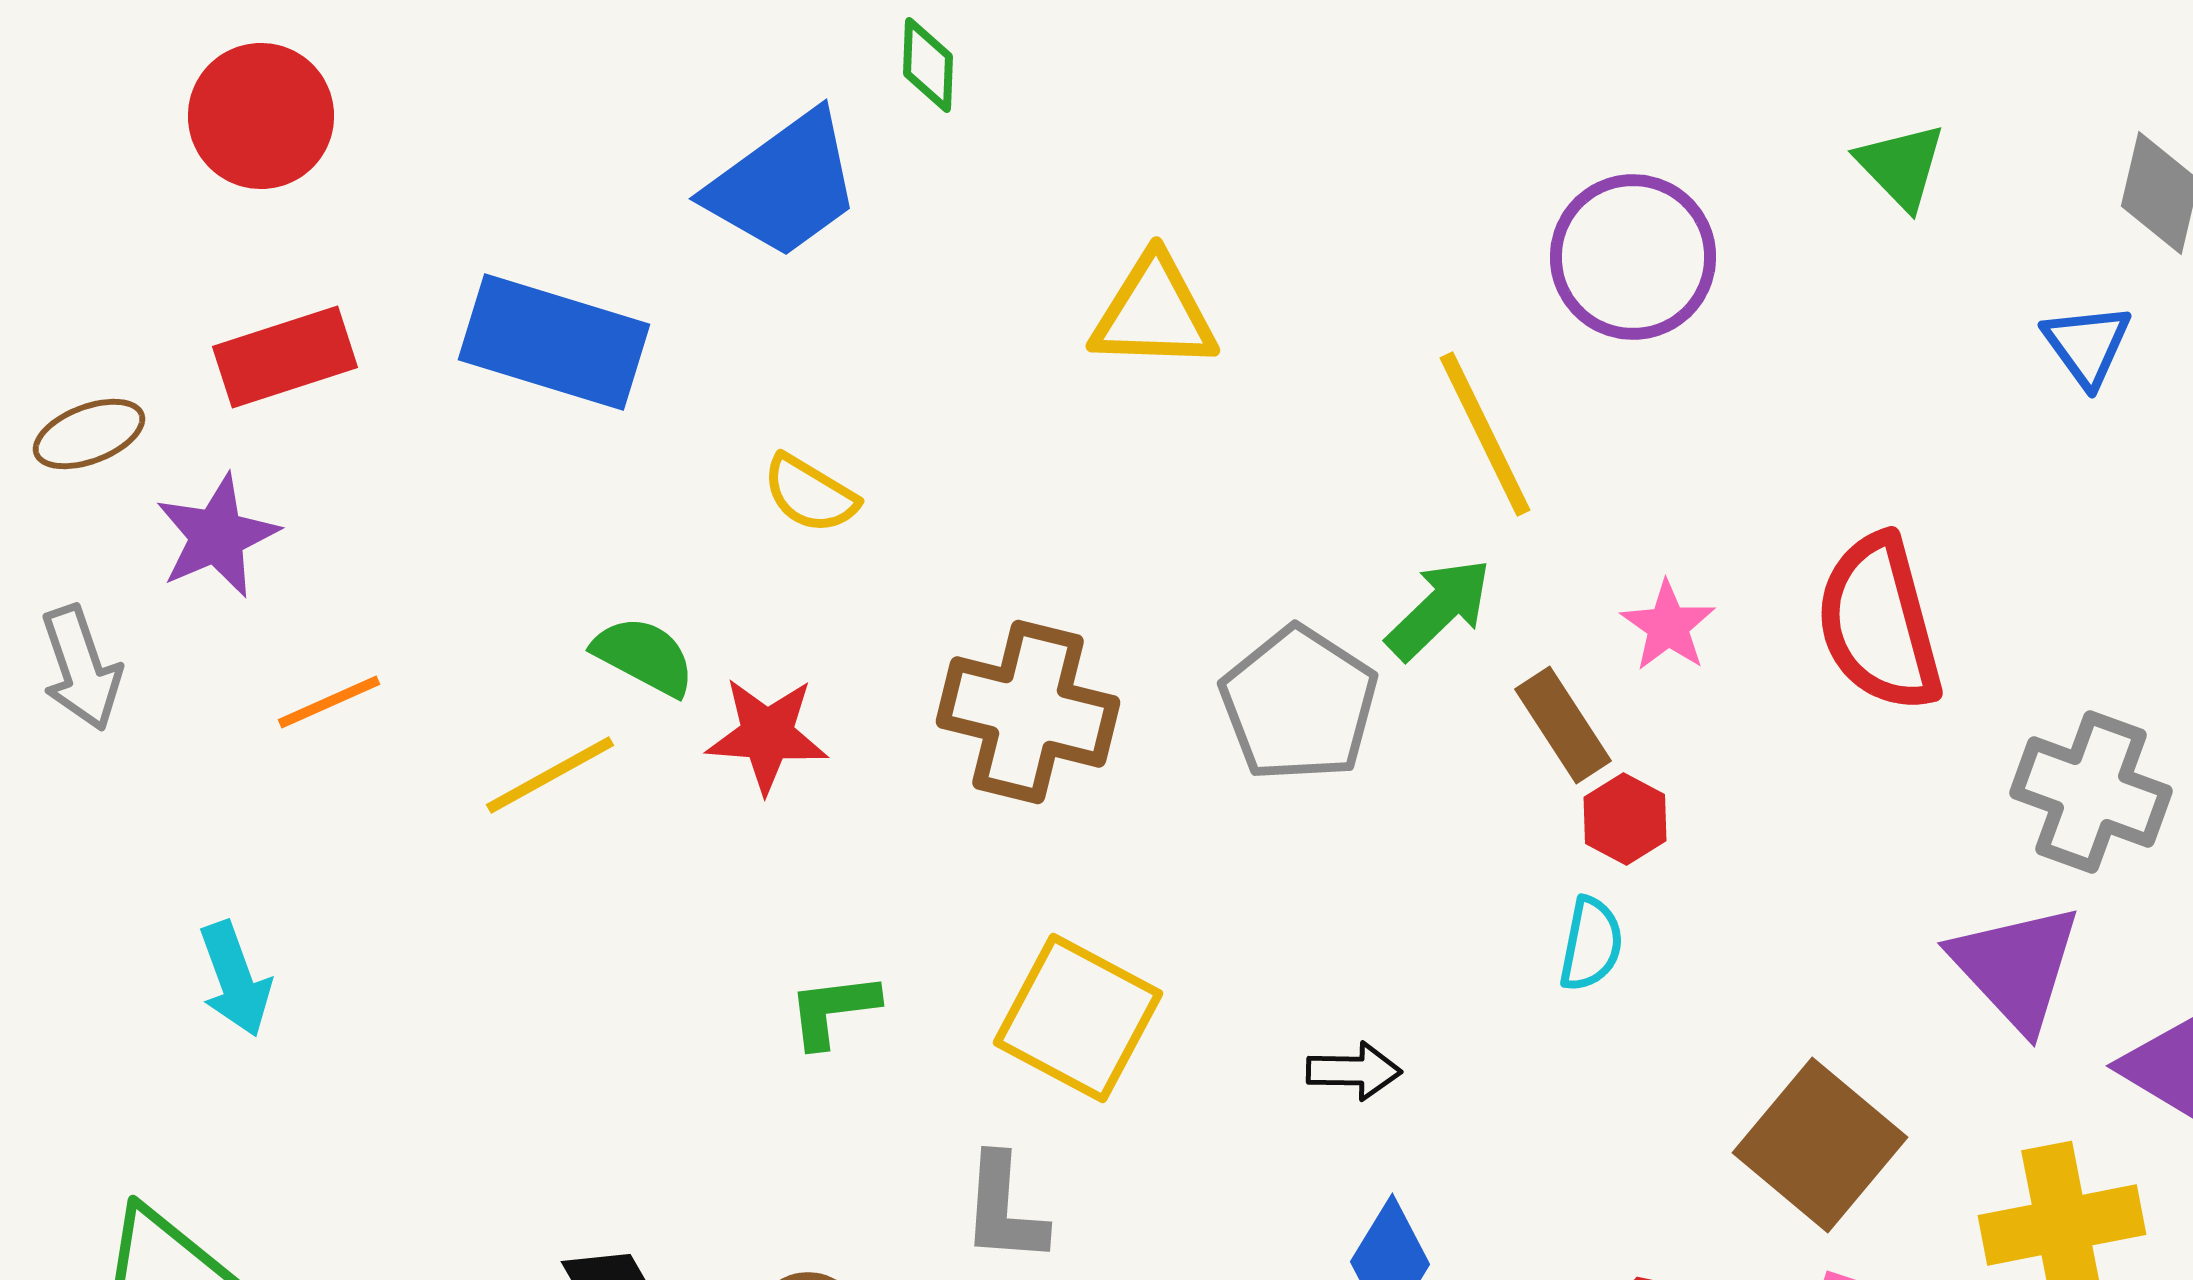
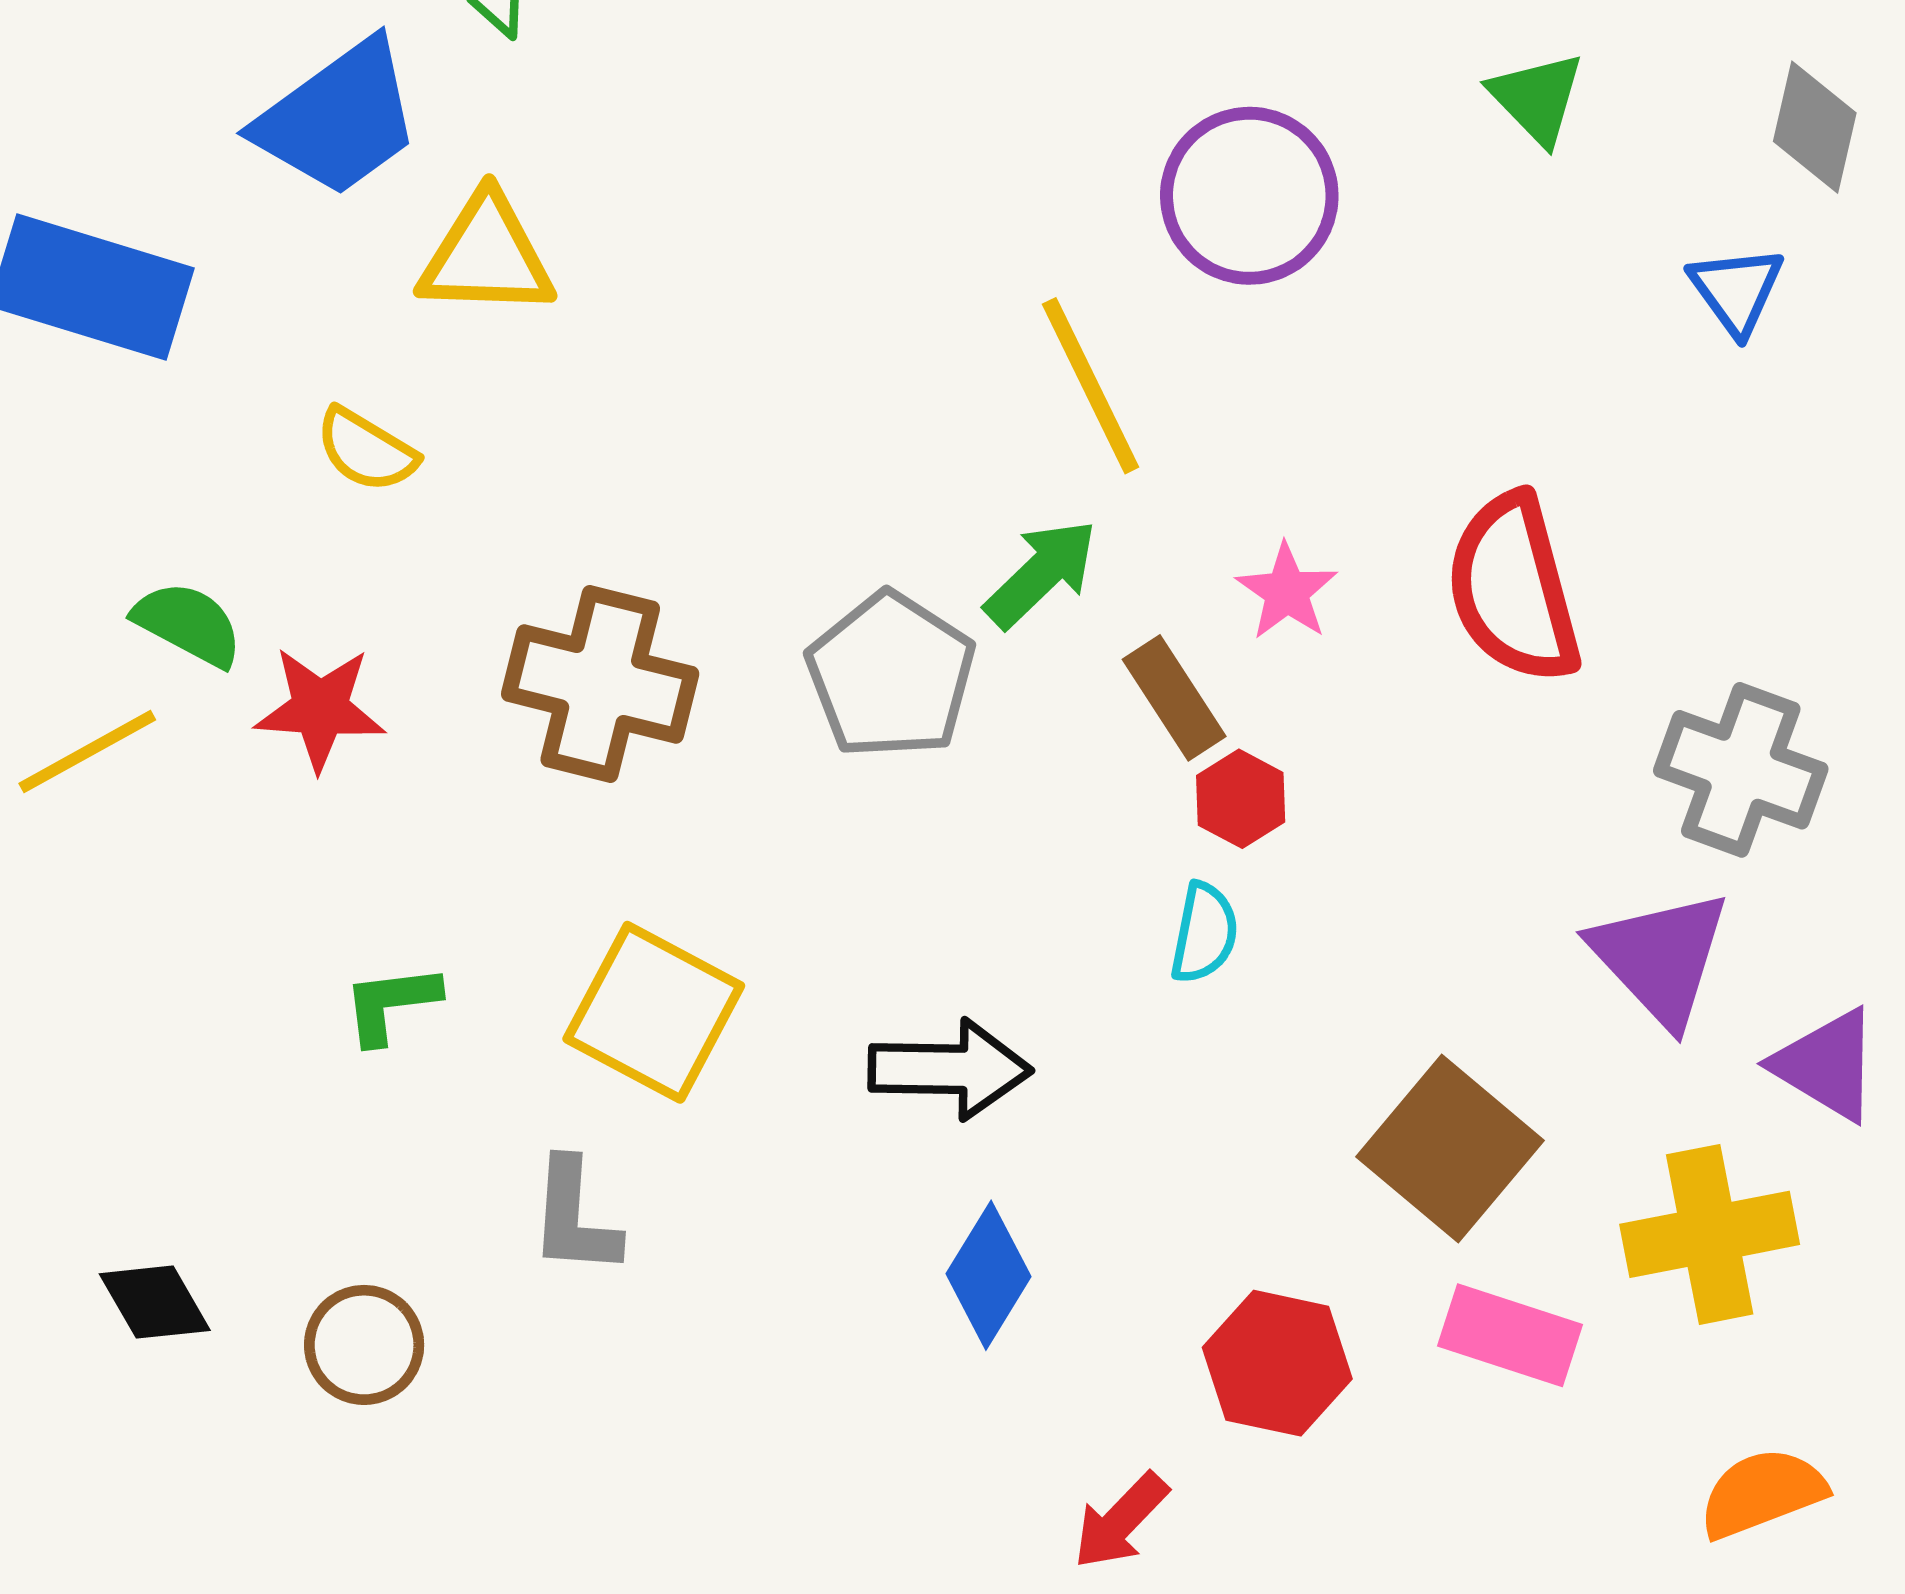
yellow triangle: (1154, 313) -> (486, 256), moved
black arrow: (1354, 1071) -> (950, 1069), size x1.6

